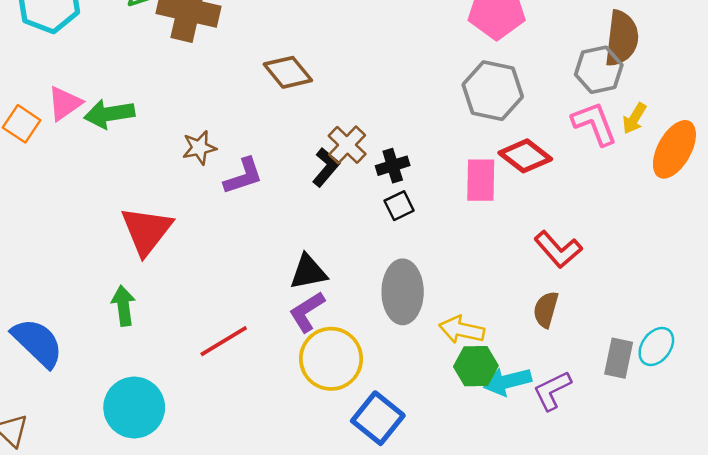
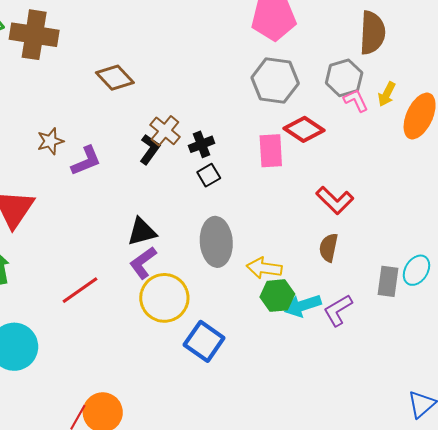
gray hexagon: (599, 70) -> (344, 78), moved
pink L-shape: (594, 124) -> (356, 100), size x0.7

